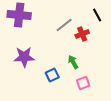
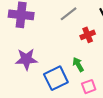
gray line: (64, 25) -> (69, 14), moved
blue square: (52, 75) -> (56, 78), size x1.6

